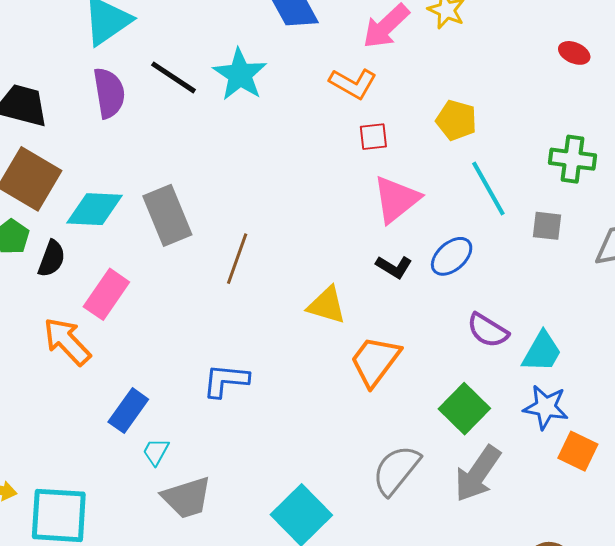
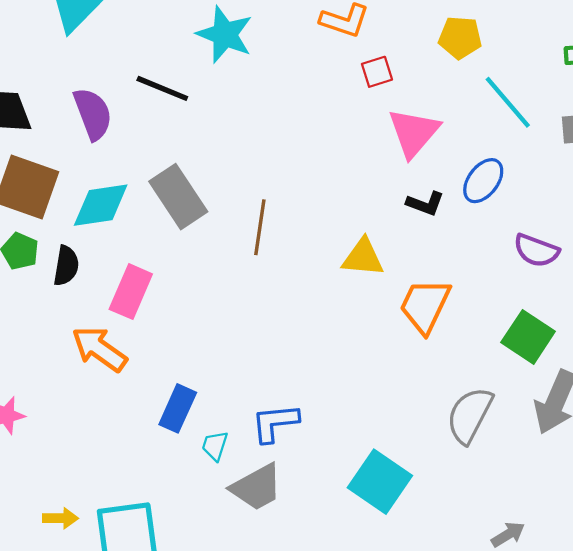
black line: (174, 77) -> (162, 88), moved
purple semicircle: (109, 93) -> (93, 114), moved
blue L-shape: (226, 380) -> (275, 423), moved

